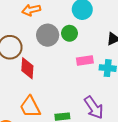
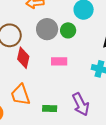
pink rectangle: (85, 61) -> (59, 61), moved

